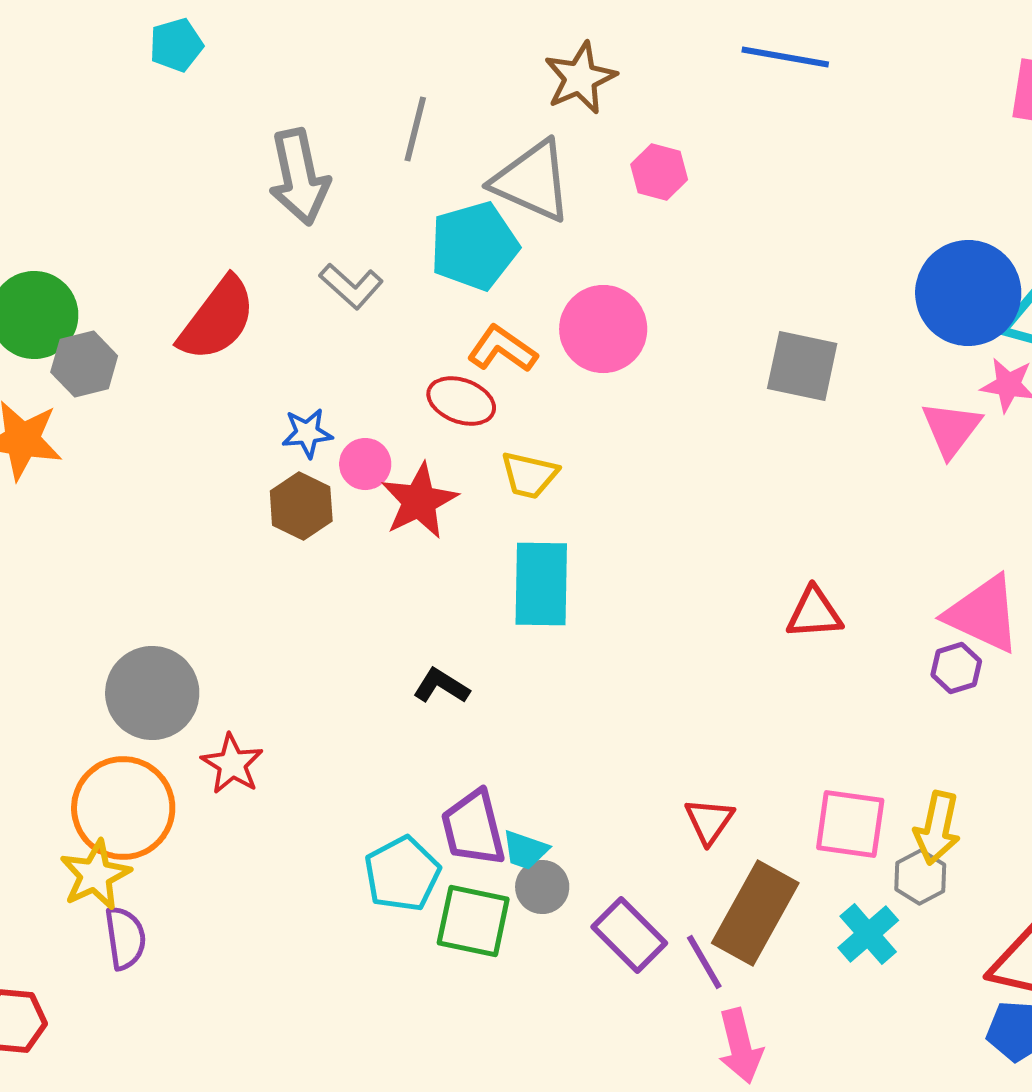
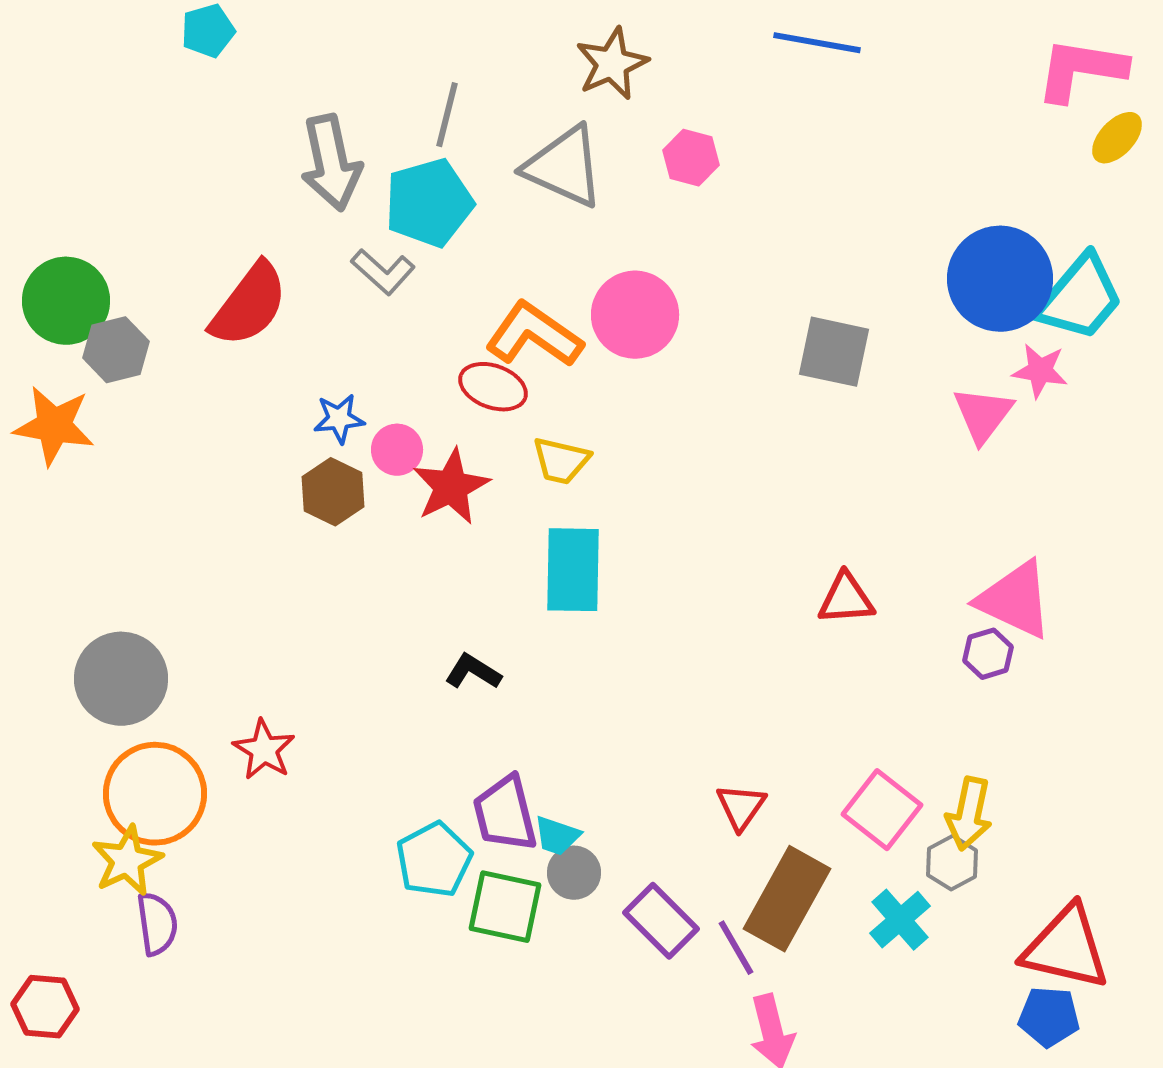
cyan pentagon: (474, 246) -> (429, 203), moved
orange L-shape: (502, 349) -> (534, 335), size x1.4
gray circle: (152, 693) -> (121, 679), moved
pink square: (850, 824) -> (882, 810), turned 30

